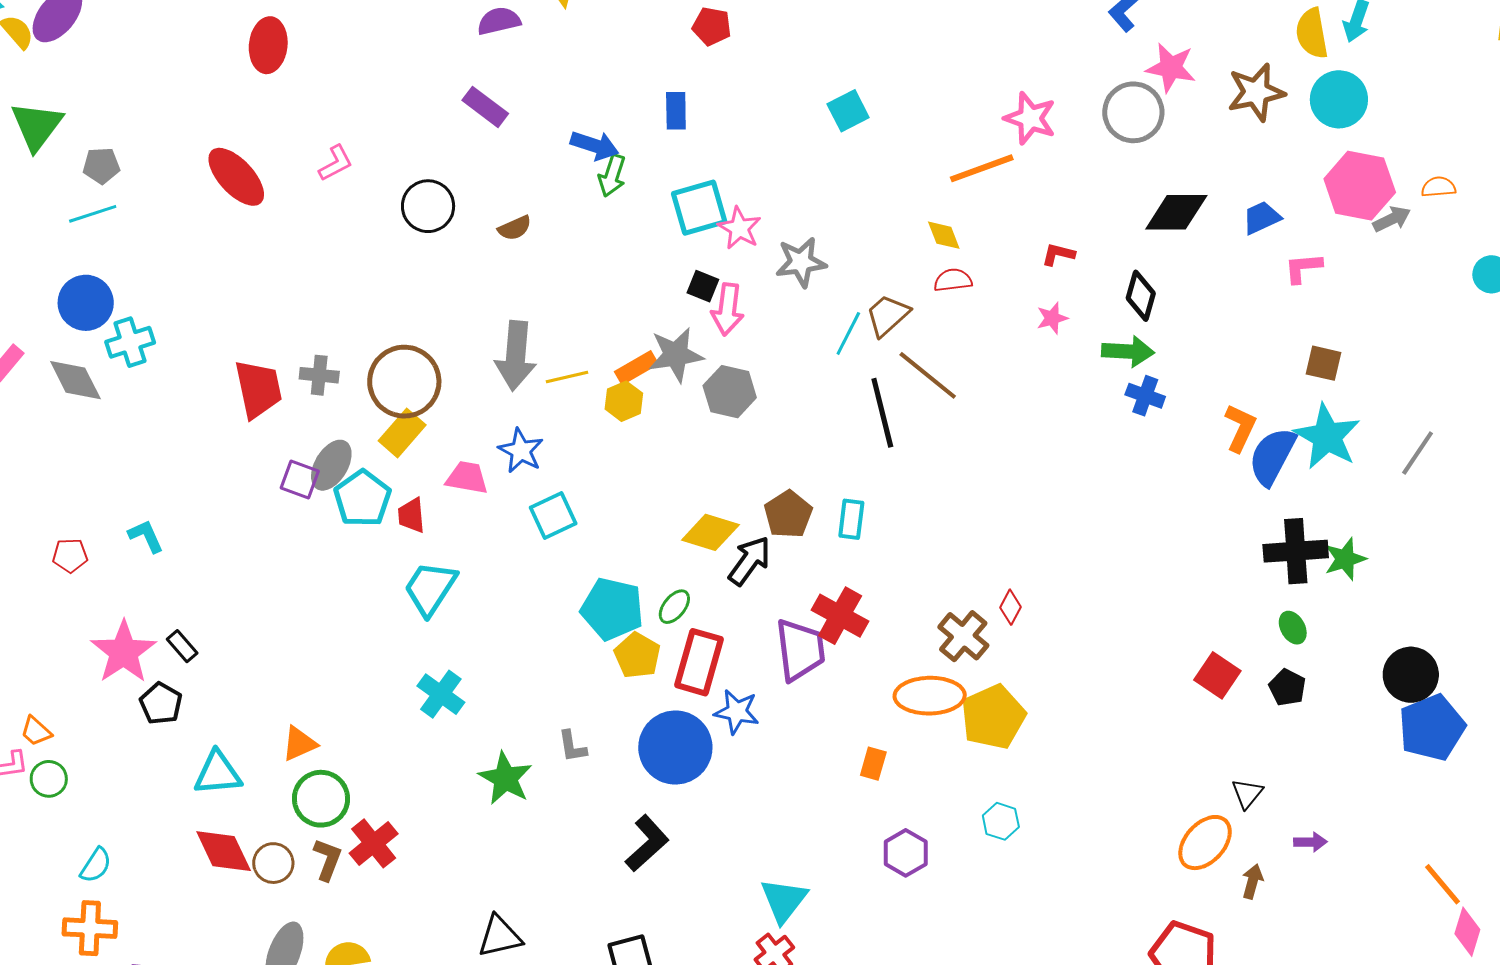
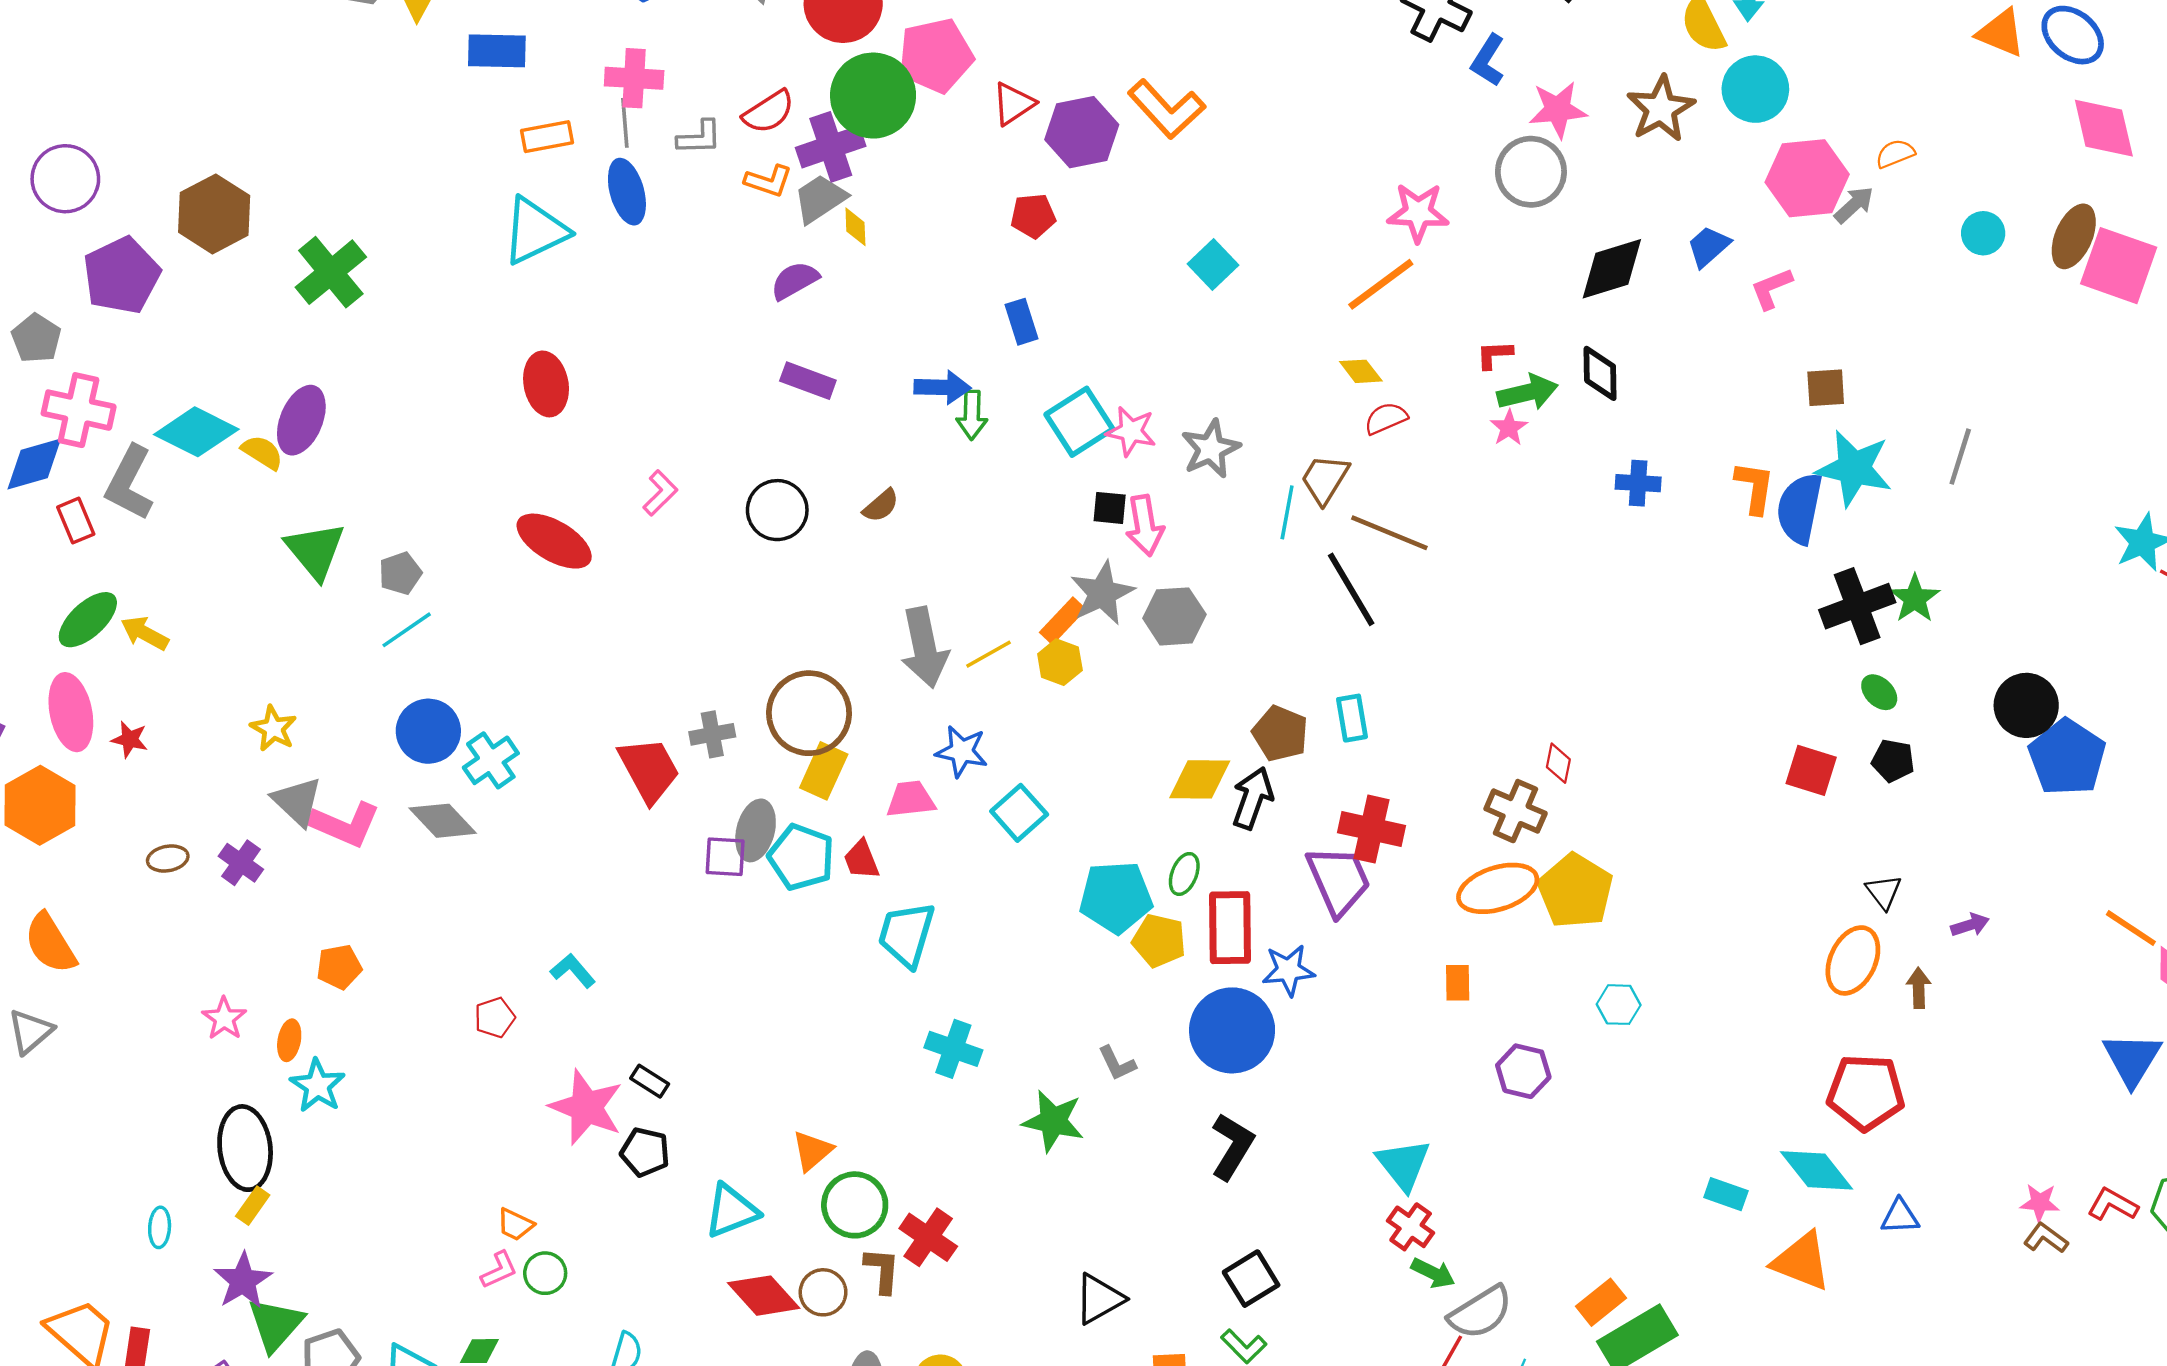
green arrow: (1128, 351) -> (1528, 392), moved

